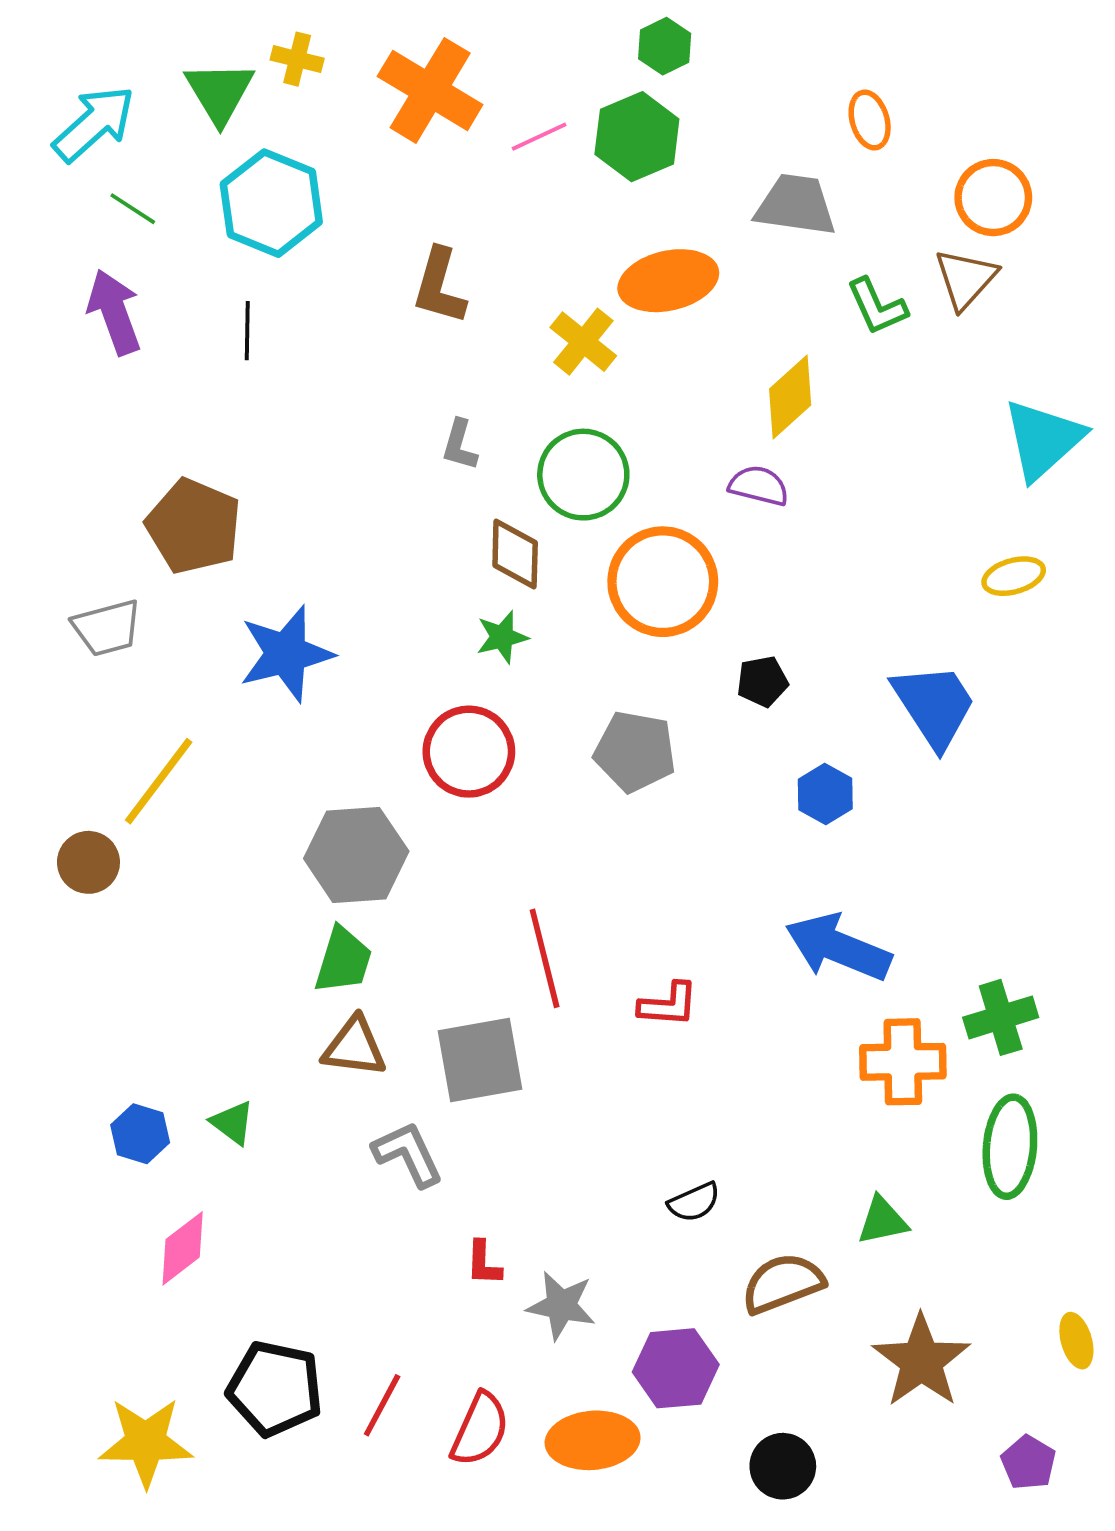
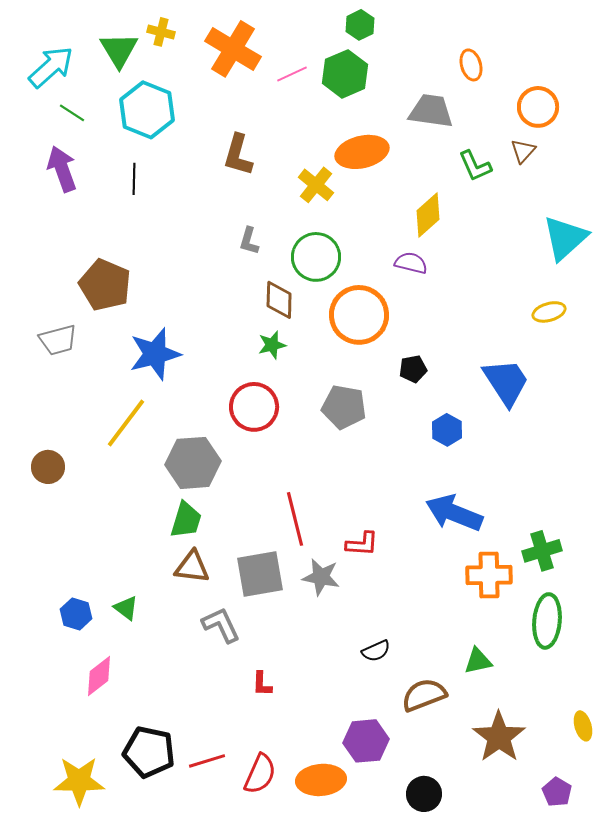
brown triangle: (966, 279) -> (523, 151), size x0.7
yellow line: (159, 781) -> (126, 423), moved
gray star: (561, 1306) -> (321, 577), moved
red line: (382, 1405) -> (207, 761), turned 45

